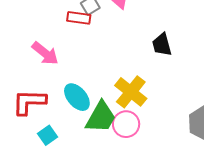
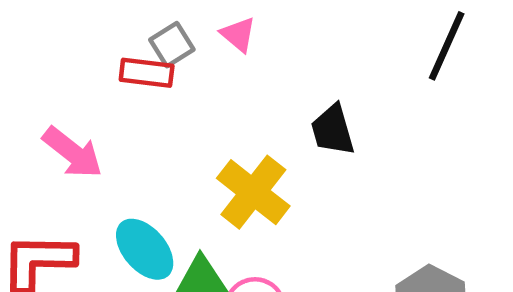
yellow cross: (131, 92) -> (253, 192), moved

